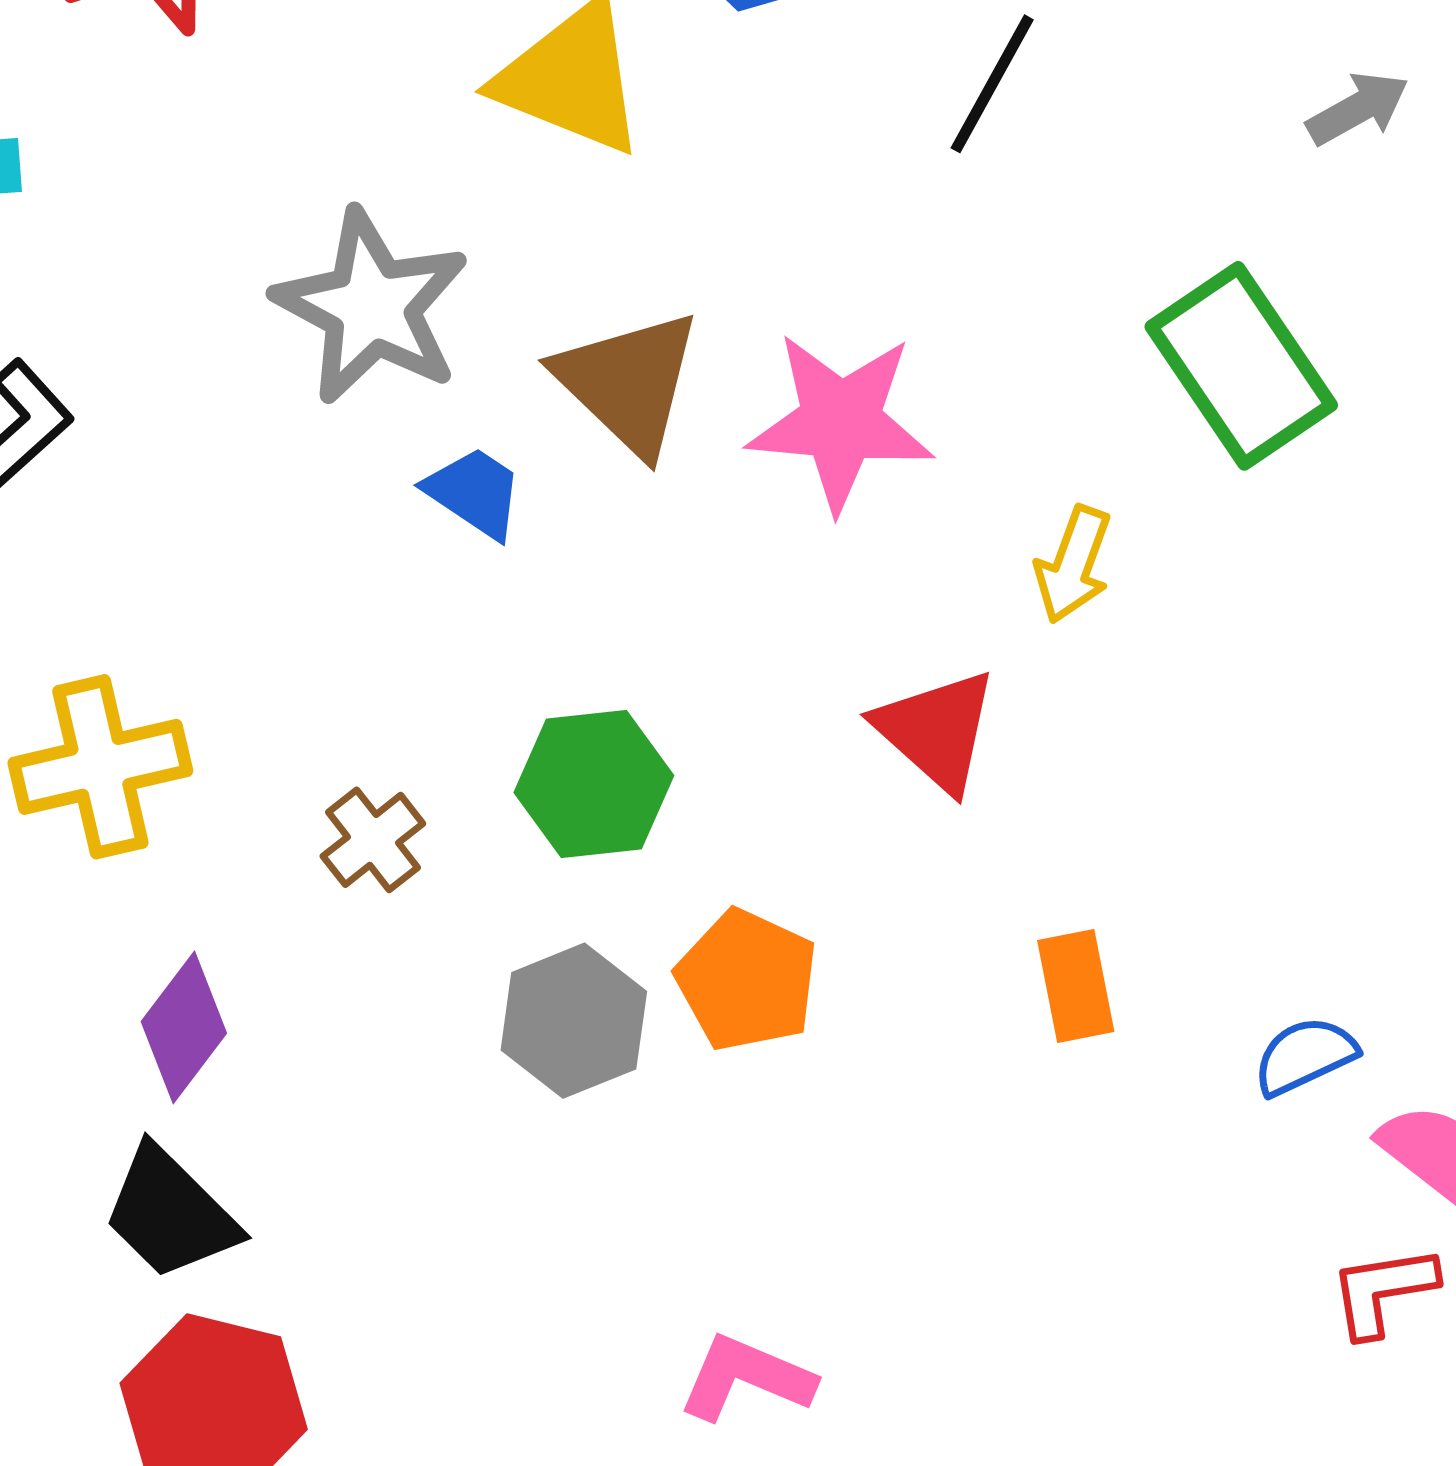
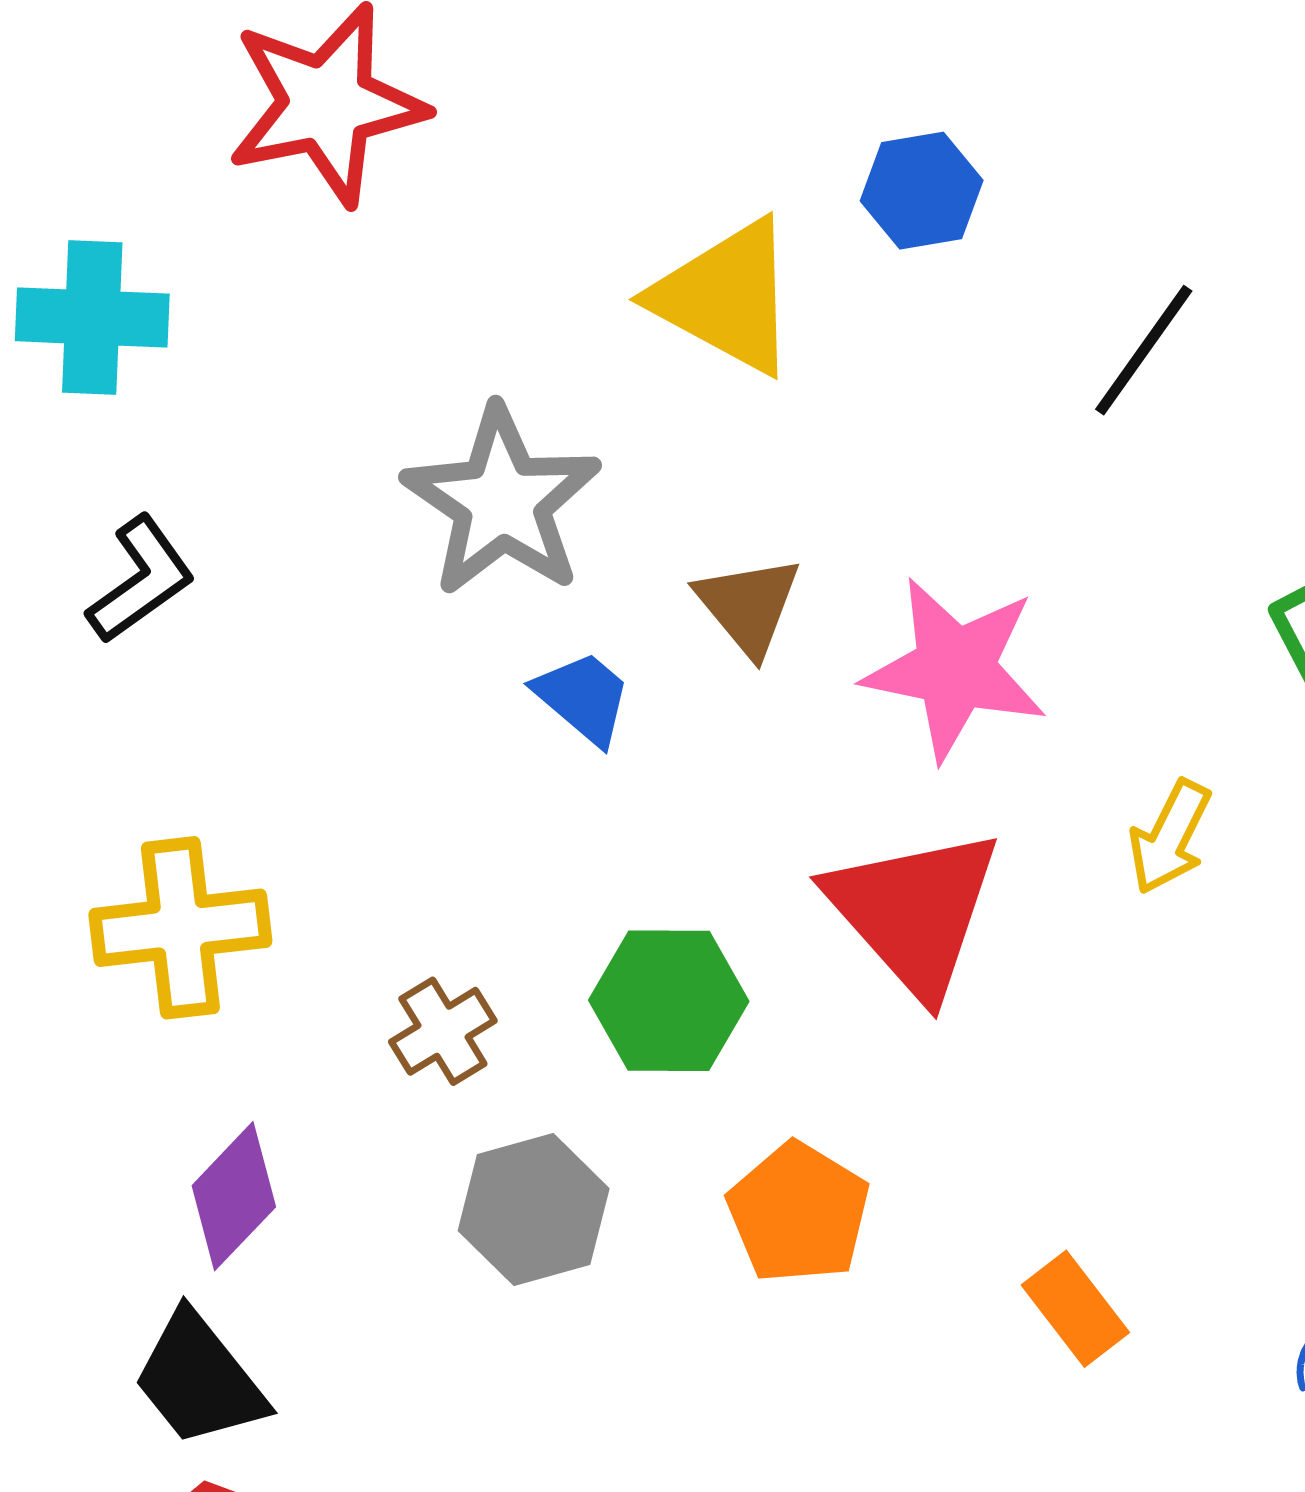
brown triangle: (628, 382) -> (748, 606), size x0.7
red triangle: (936, 730) -> (914, 912), moved, size x1.4
orange rectangle: (1076, 986) -> (1075, 1309), moved, turned -33
gray hexagon: (574, 1021) -> (534, 1210), moved

